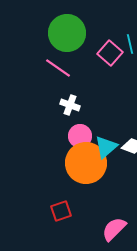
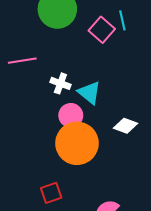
pink line: (58, 68) -> (22, 61), moved, turned -44
cyan triangle: (106, 147) -> (89, 93), moved, turned -40

